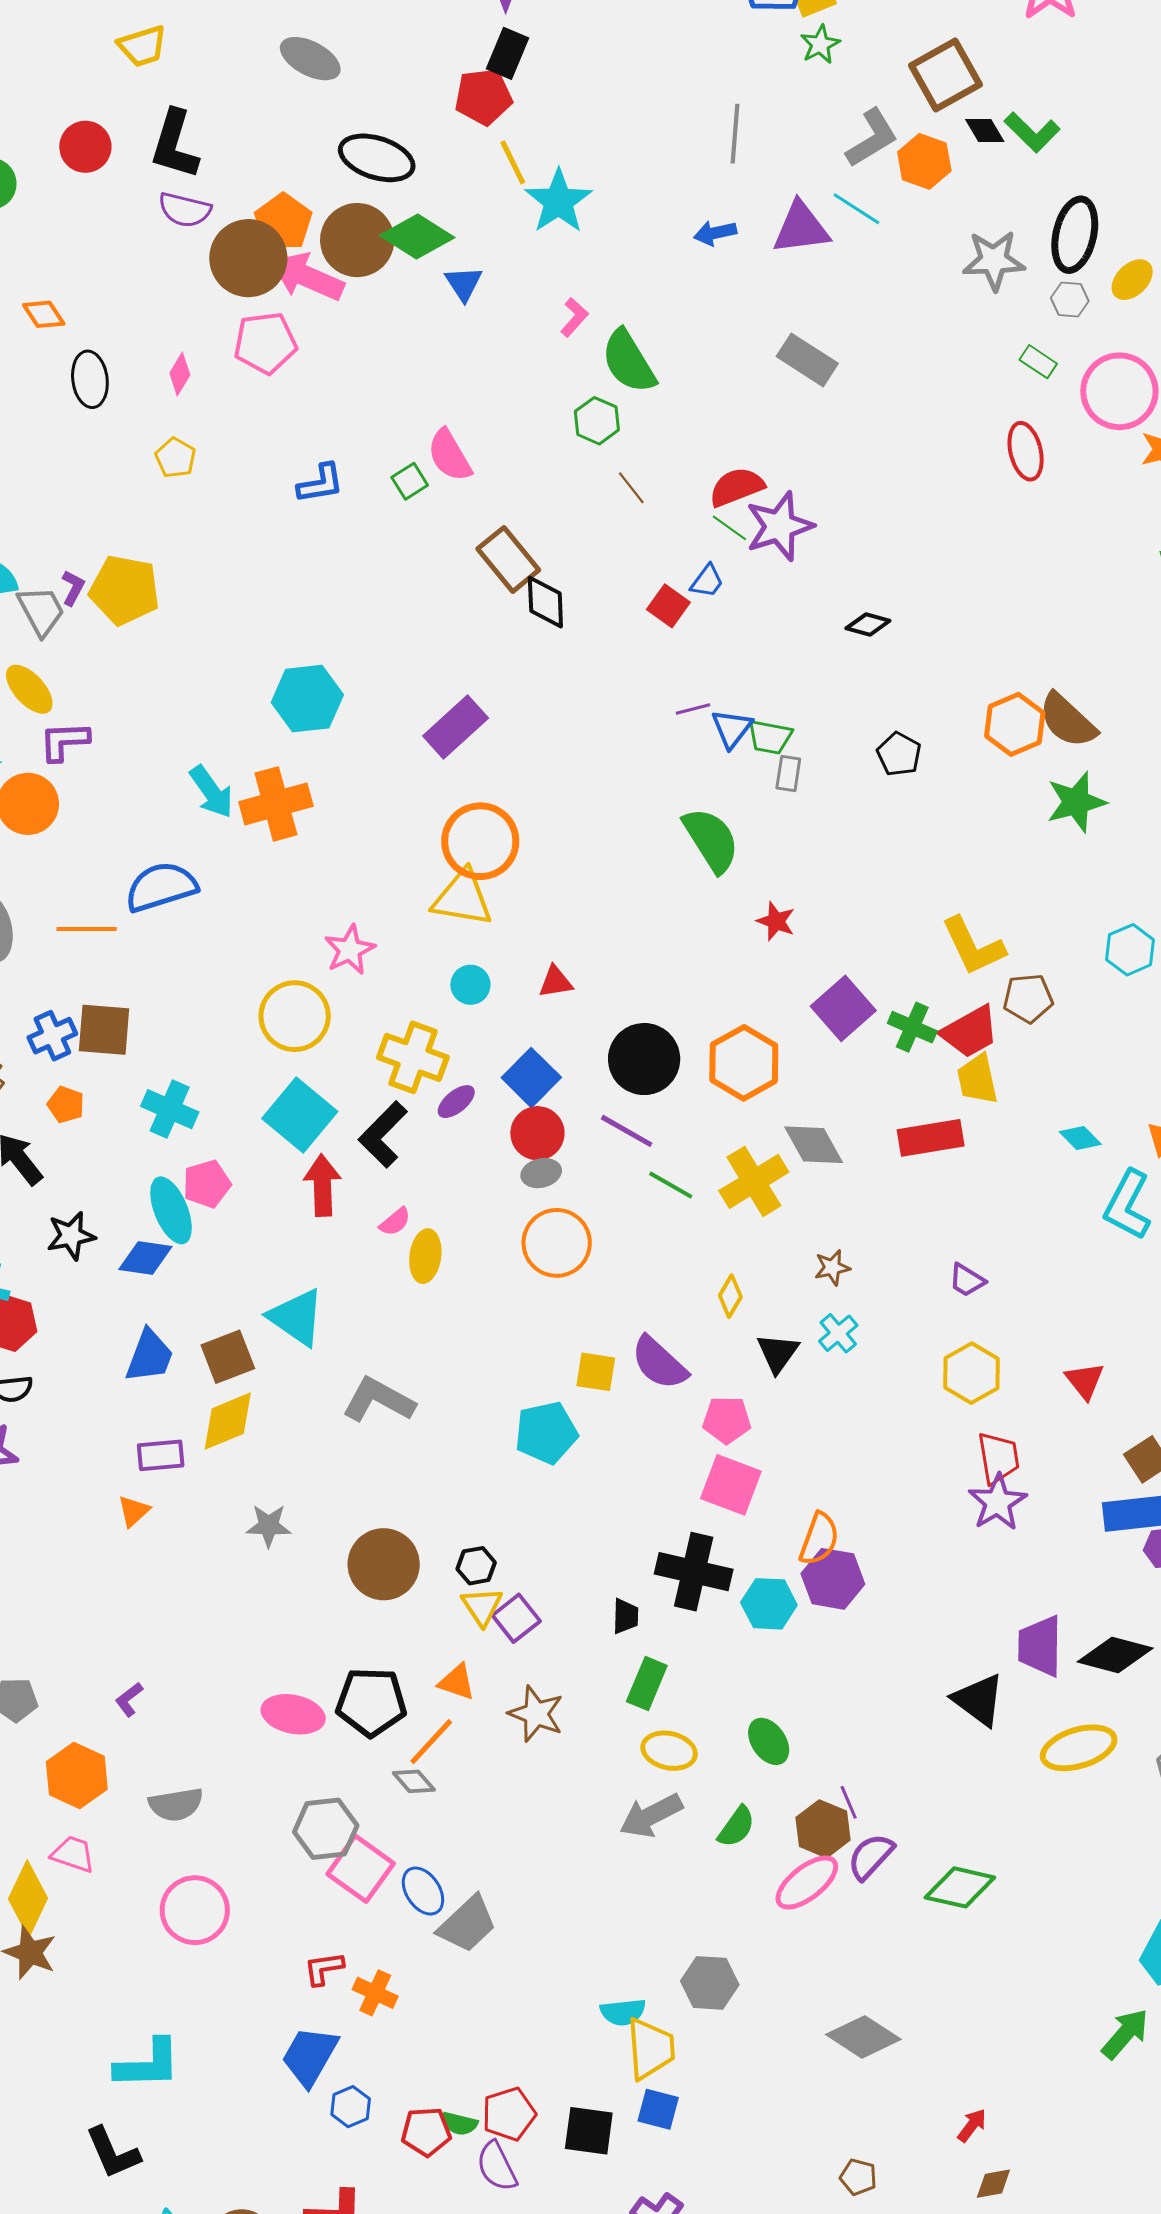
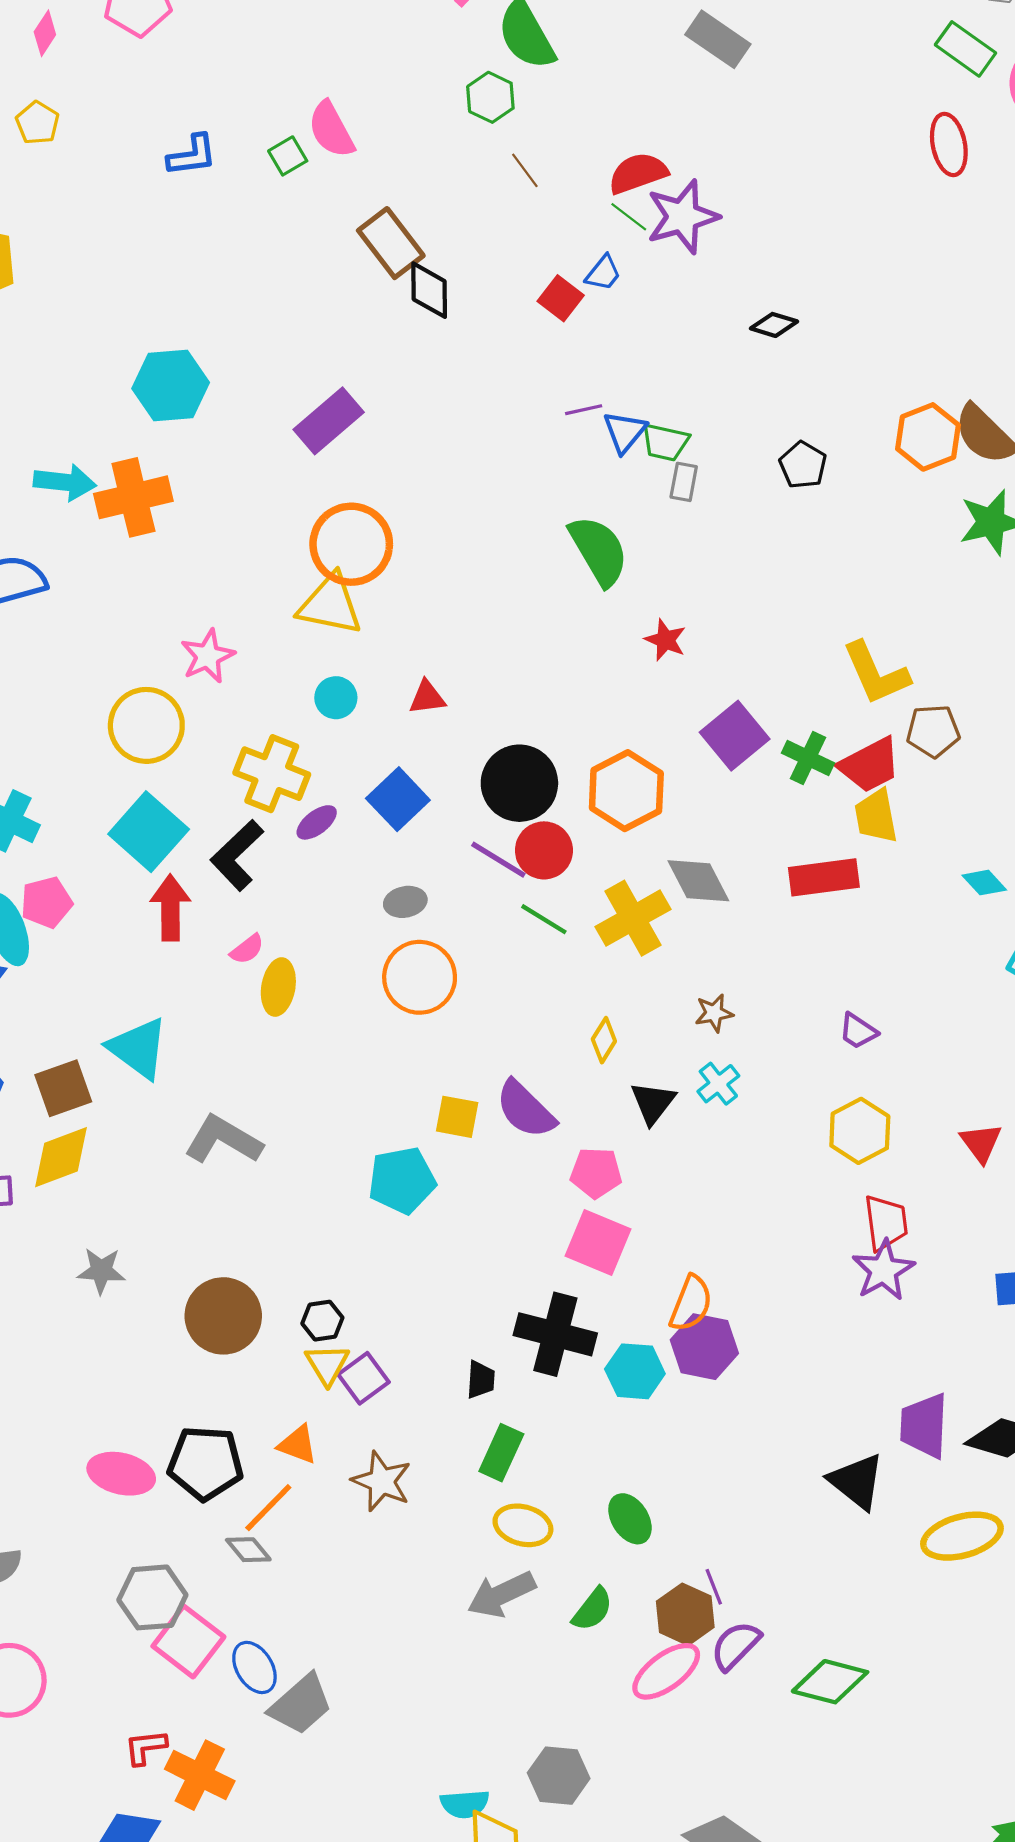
green rectangle: (1038, 362) -> (966, 49), size x1.5
cyan arrow: (212, 792) -> (65, 482), turned -50
red circle: (537, 1133) -> (544, 850), moved
orange cross: (375, 1993) -> (200, 1775), size x1.4

